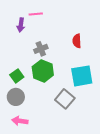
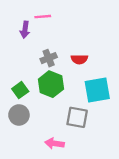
red semicircle: (77, 41) -> (79, 59), moved, turned -88
gray square: (65, 99) -> (77, 117), turned -30
pink arrow: (20, 121) -> (55, 143), moved

